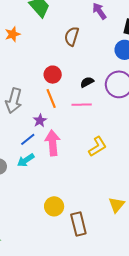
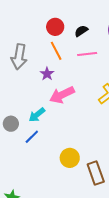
black semicircle: (87, 82) -> (81, 31), moved
blue line: (28, 139) -> (32, 137), moved
pink arrow: (53, 143) -> (62, 95), turned -105

